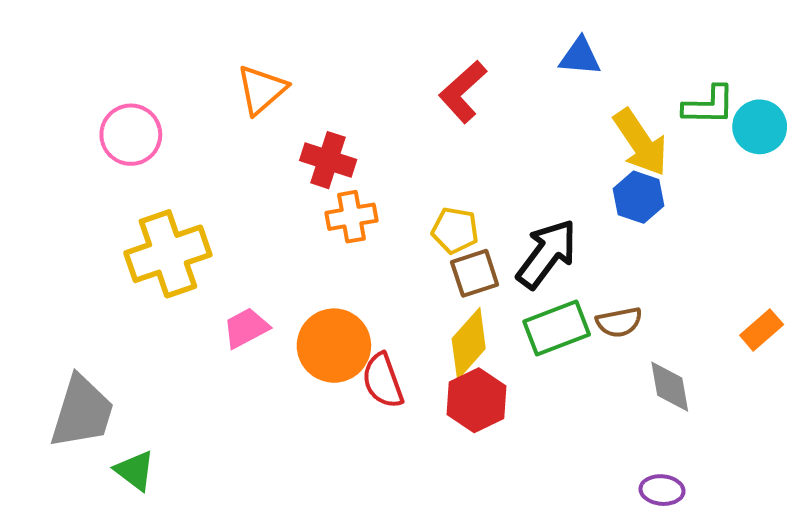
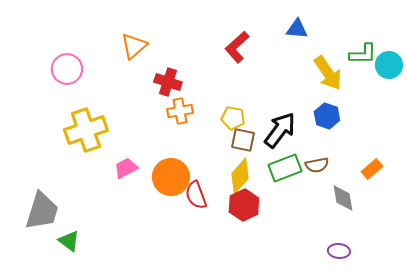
blue hexagon: (639, 197) -> (327, 116), moved
brown square: (475, 273) -> (243, 140), turned 30
orange rectangle: (762, 330) -> (372, 169), moved

